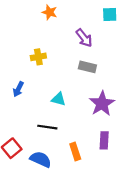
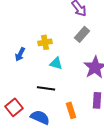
yellow cross: (38, 57) -> (45, 42), moved
gray rectangle: (87, 67) -> (82, 34), turned -63

